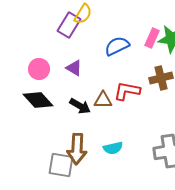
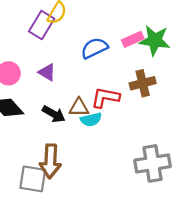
pink rectangle: (152, 38) -> (133, 39), turned 42
cyan semicircle: (113, 148) -> (91, 119), moved

